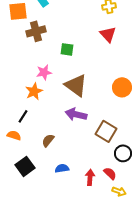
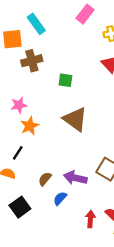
pink star: (44, 72) -> (19, 105), moved
purple arrow: (76, 114) -> (75, 178), moved
blue semicircle: (62, 168) -> (60, 198), moved, turned -40

